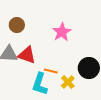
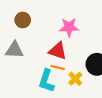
pink star: (62, 32) -> (69, 27), turned 30
red triangle: (27, 55) -> (58, 51), moved

